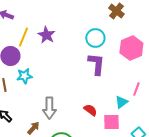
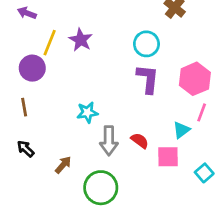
pink hexagon: (131, 48) -> (195, 79), moved
cyan star: (24, 76) -> (87, 112), moved
gray arrow: (49, 108) -> (109, 141), moved

